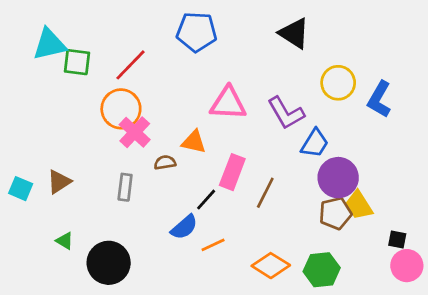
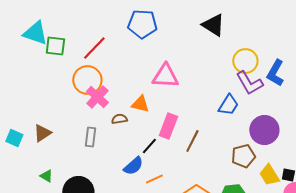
cyan triangle: (49, 44) -> (35, 33), turned 32
purple L-shape: (286, 113) -> (249, 83), moved
purple circle: (338, 178) -> (264, 130), moved
yellow trapezoid: (359, 205) -> (269, 175), moved

